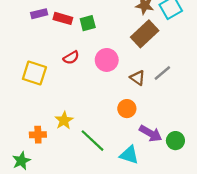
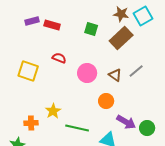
green square: (88, 23) -> (91, 29), moved, turned 32
red semicircle: (71, 58) -> (59, 58), turned -128
pink circle: (107, 60) -> (87, 73), moved
green line: (92, 141) -> (77, 128), turned -30

